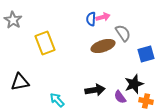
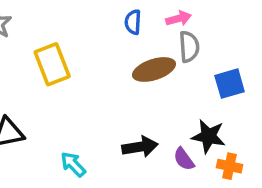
pink arrow: (103, 17) -> (179, 19), moved
gray semicircle: (123, 33) -> (189, 47), turned 30
black star: (134, 84) -> (208, 136), turned 30

